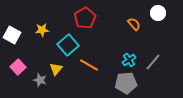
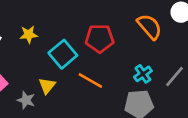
red pentagon: (85, 18) -> (100, 38), moved, turned 30
orange semicircle: (134, 24) -> (149, 27), size x1.5

